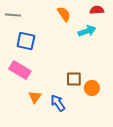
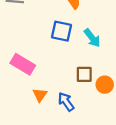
cyan arrow: (87, 31) -> (92, 38), moved, turned 72
blue square: (26, 41) -> (61, 31), moved

